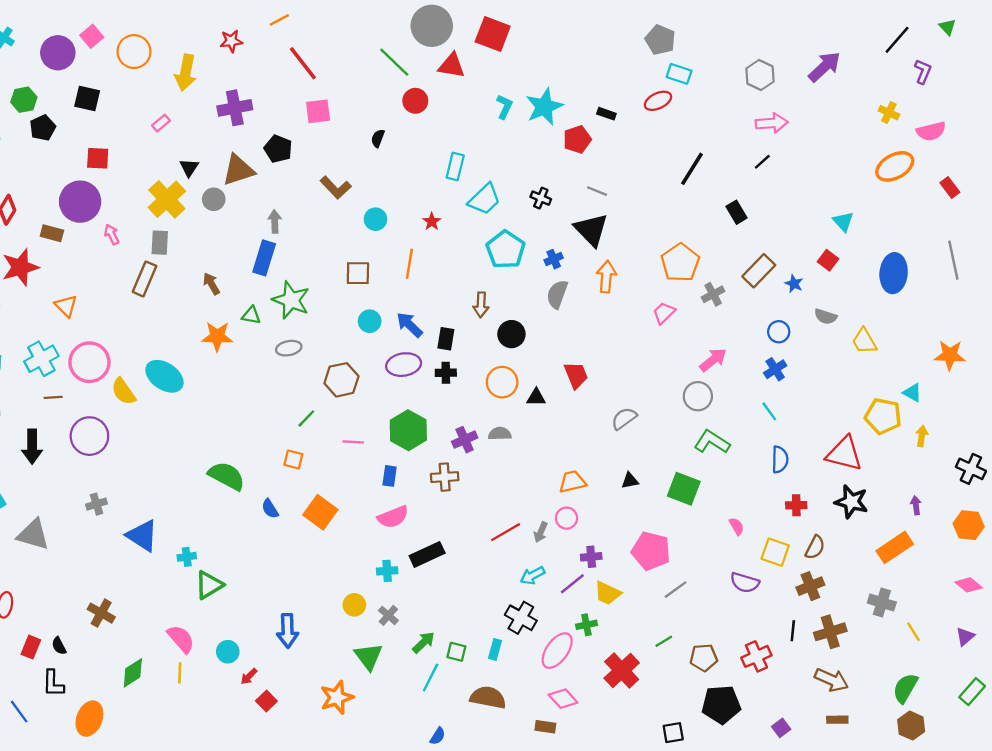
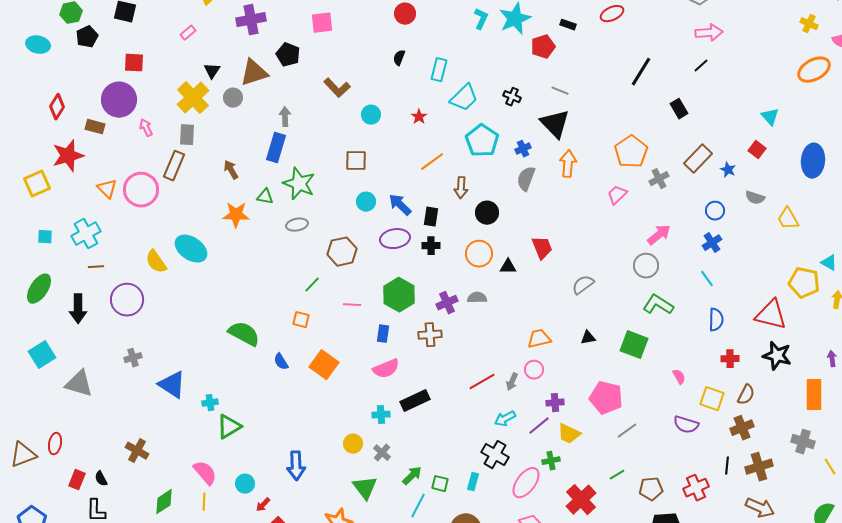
black semicircle: (378, 138) -> (399, 58), moved
orange line: (409, 264) -> (432, 162), moved, turned 45
pink circle: (89, 362) -> (141, 190), moved
orange rectangle: (895, 547) -> (814, 395), turned -56

